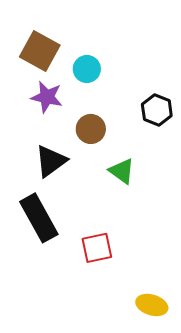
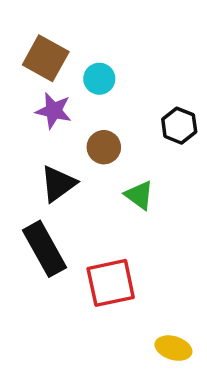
red square: (97, 248) -> (111, 283), size x1.4

